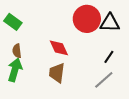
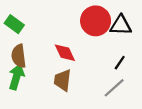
brown semicircle: (17, 51) -> (19, 56), size x1.5

